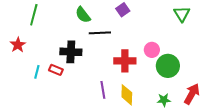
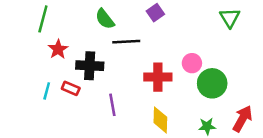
red star: (18, 45) -> (58, 49), moved
purple line: (103, 90) -> (112, 105), moved

